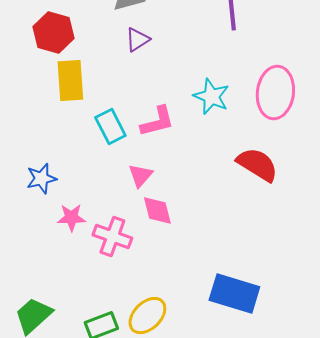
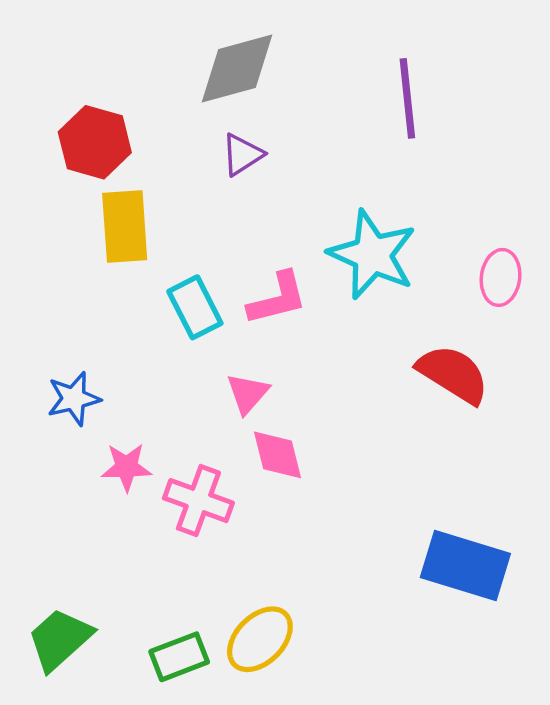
pink ellipse: (275, 93) -> (501, 277), moved, size x0.6
cyan star: (211, 97) -> (372, 255), size x1.4
blue rectangle: (234, 294) -> (465, 565), moved

